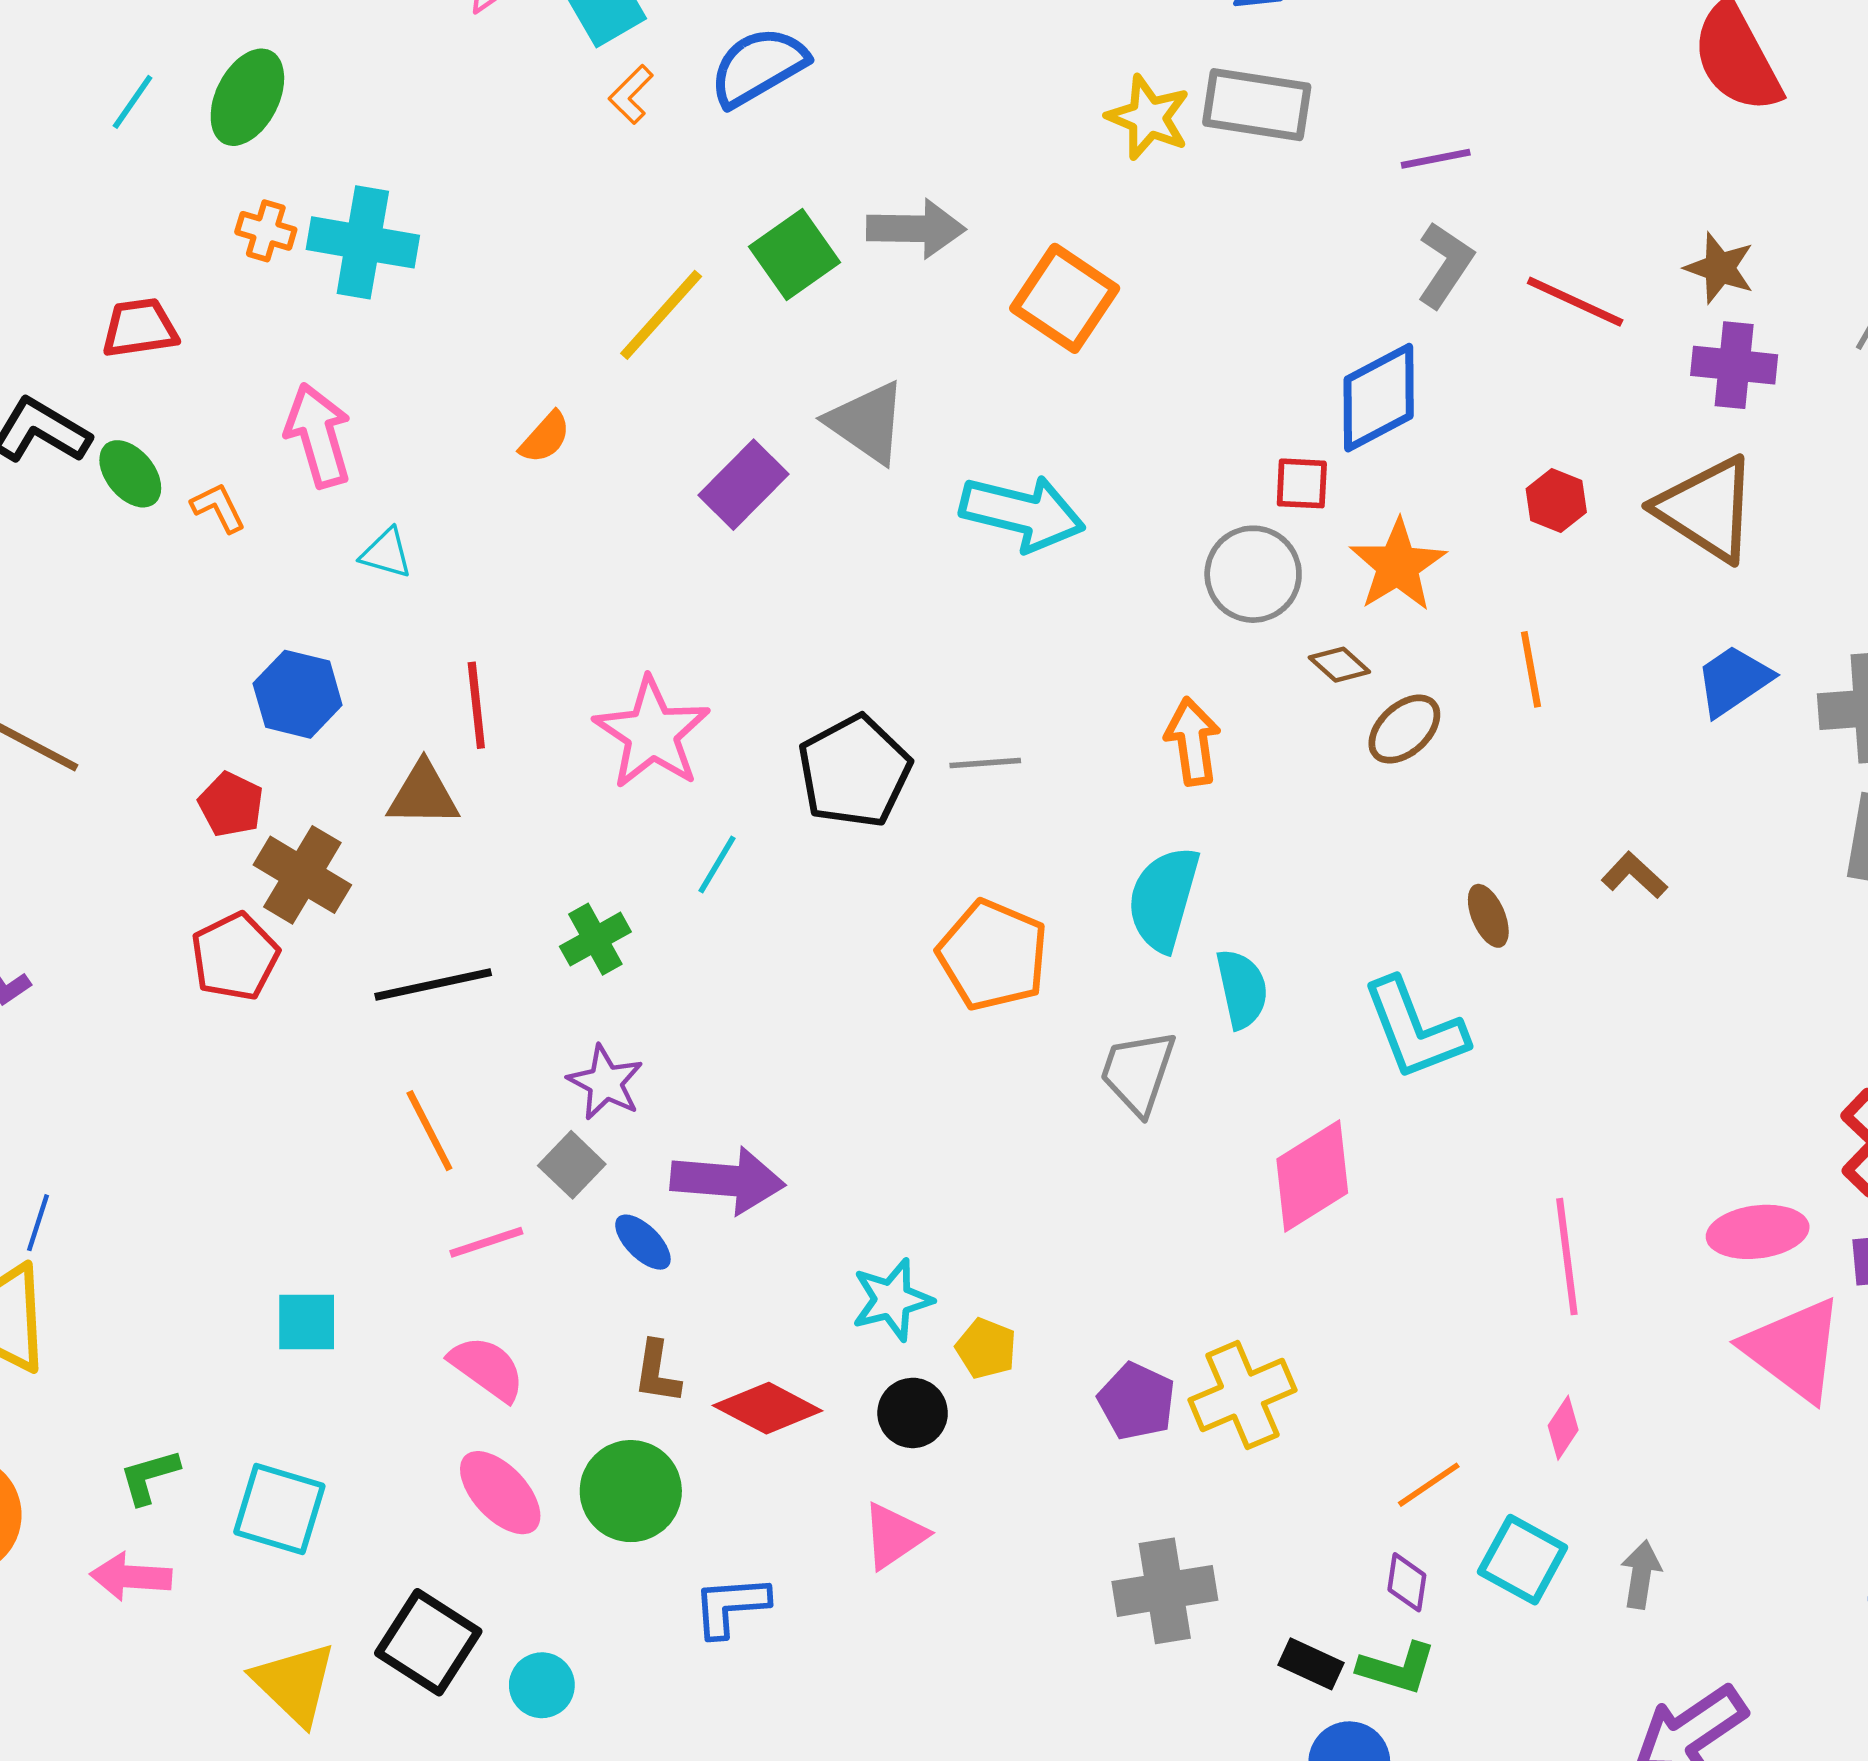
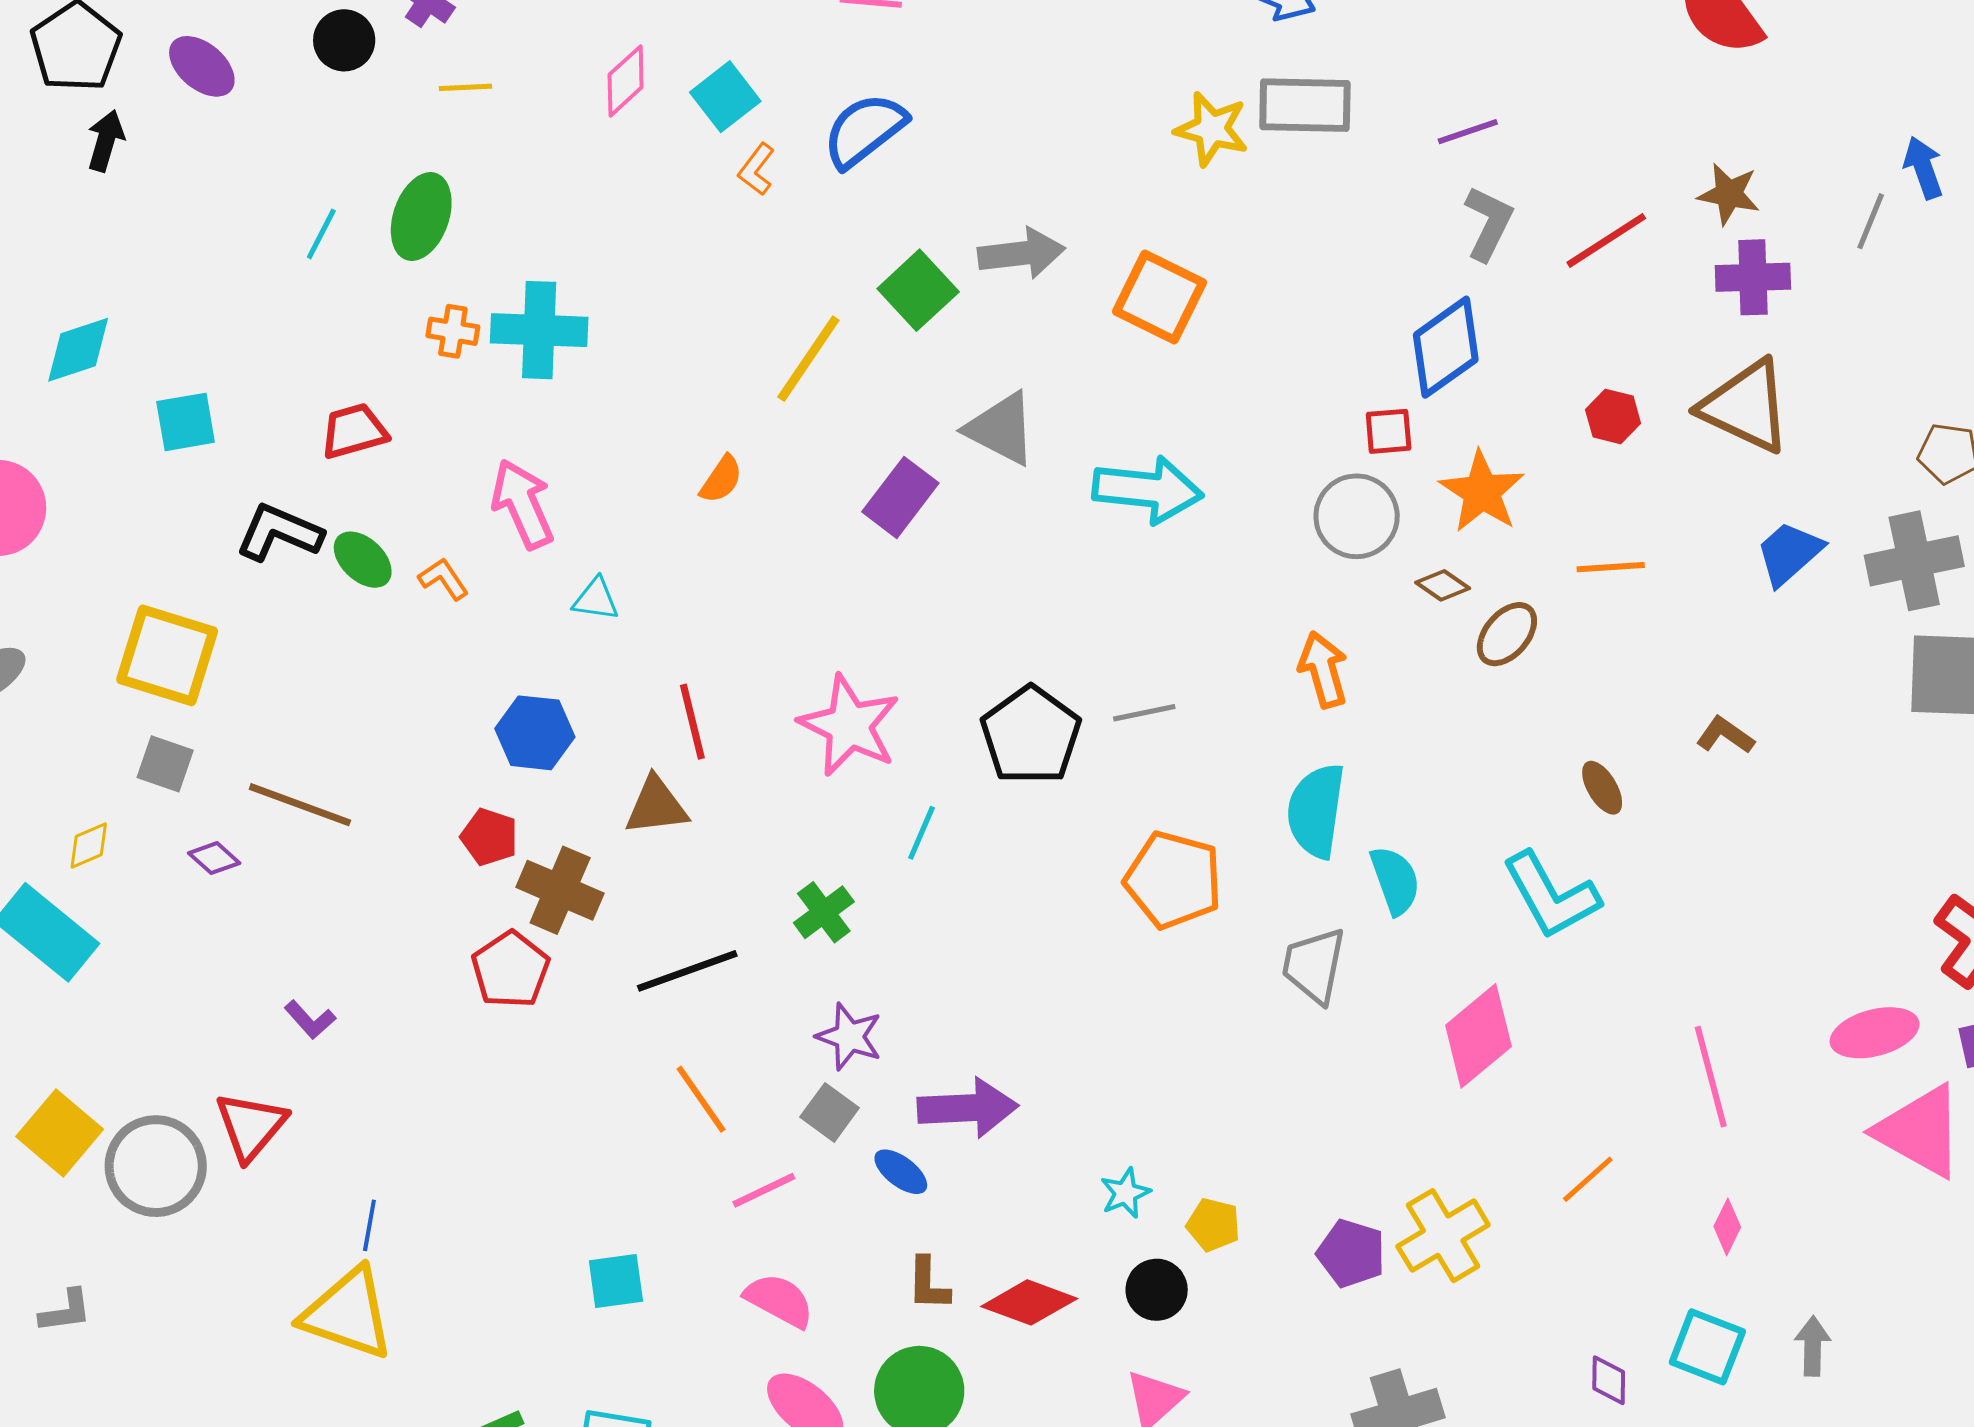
red line: (1575, 302) -> (1606, 240), turned -50
orange line: (1531, 669) -> (1611, 567), turned -76
cyan star: (892, 1300) -> (1125, 1193), size x0.7
orange line: (1429, 1485) -> (1588, 1179), moved

